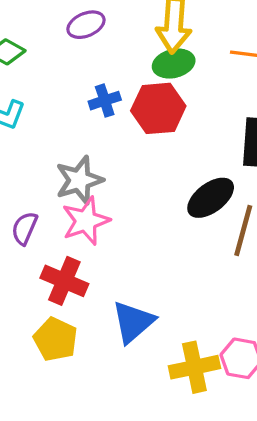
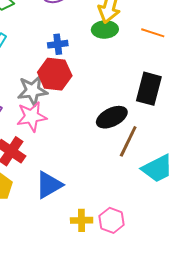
red hexagon: (158, 108) -> (55, 74), moved
yellow cross: (194, 367) -> (82, 220), size x0.7

